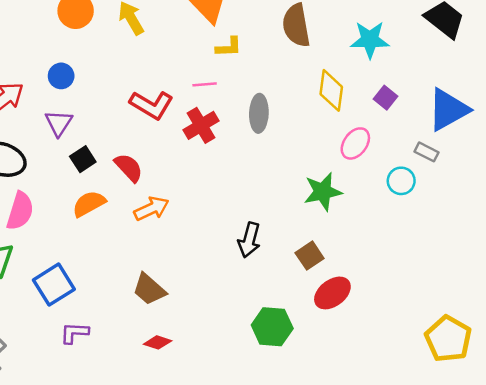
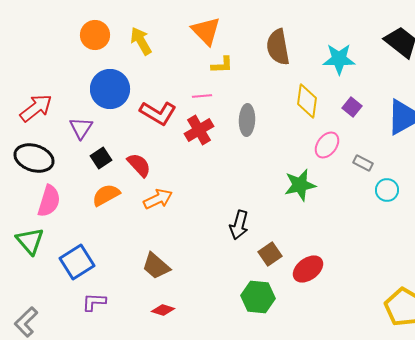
blue circle: (61, 76) -> (110, 89), moved, size x1.8
gray rectangle: (427, 152) -> (363, 163), moved
cyan circle: (401, 181) -> (387, 190), moved
brown square: (310, 256) -> (270, 254), moved

